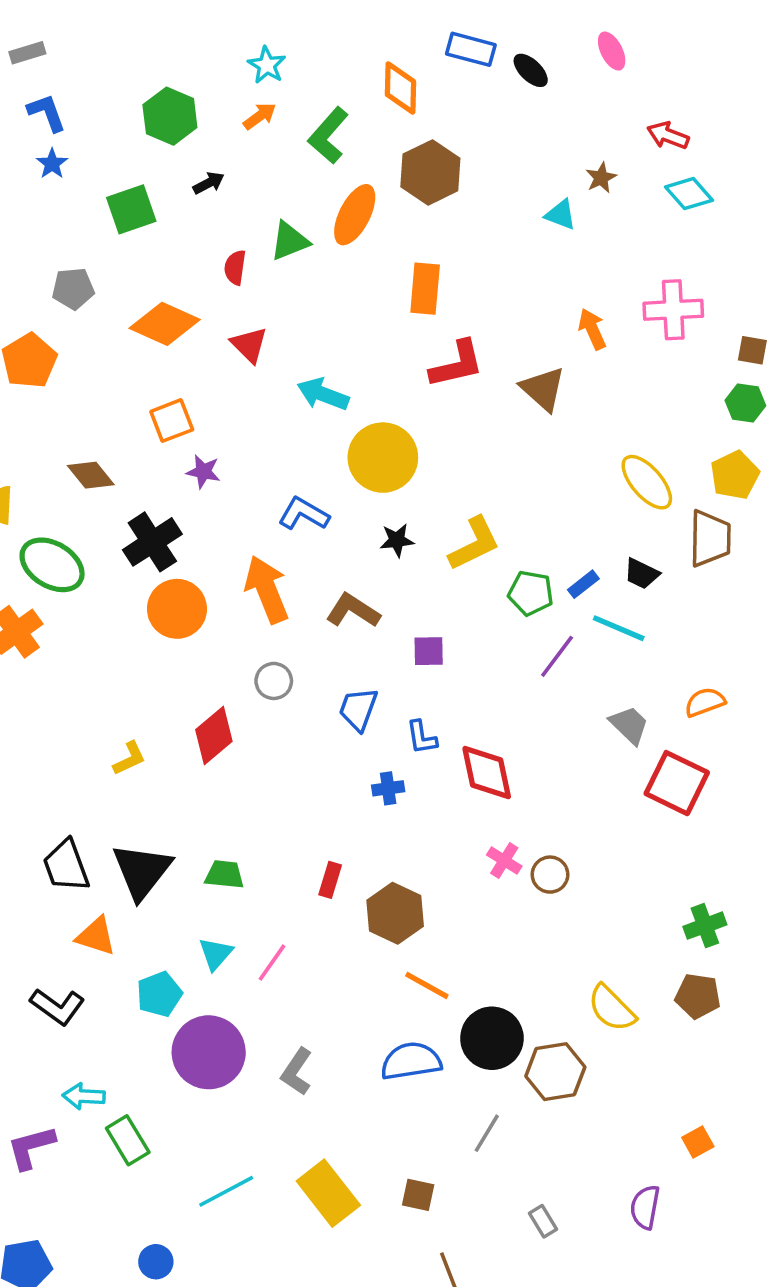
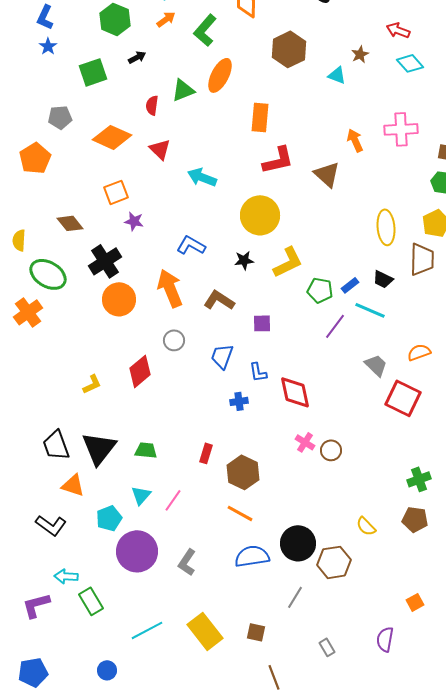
blue L-shape: (47, 113) -> (45, 17), turned -135
brown hexagon: (430, 172) -> (289, 49), moved
yellow circle: (383, 458) -> (260, 215), moved
yellow ellipse: (647, 482) -> (386, 227), turned 36
orange line: (427, 985) -> (240, 513), moved
yellow semicircle: (612, 1008) -> (366, 526), size x0.7

